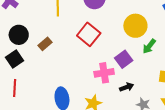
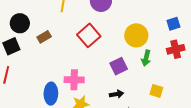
green arrow: (149, 46) -> (146, 58), turned -35
pink cross: (104, 73) -> (74, 80), moved

